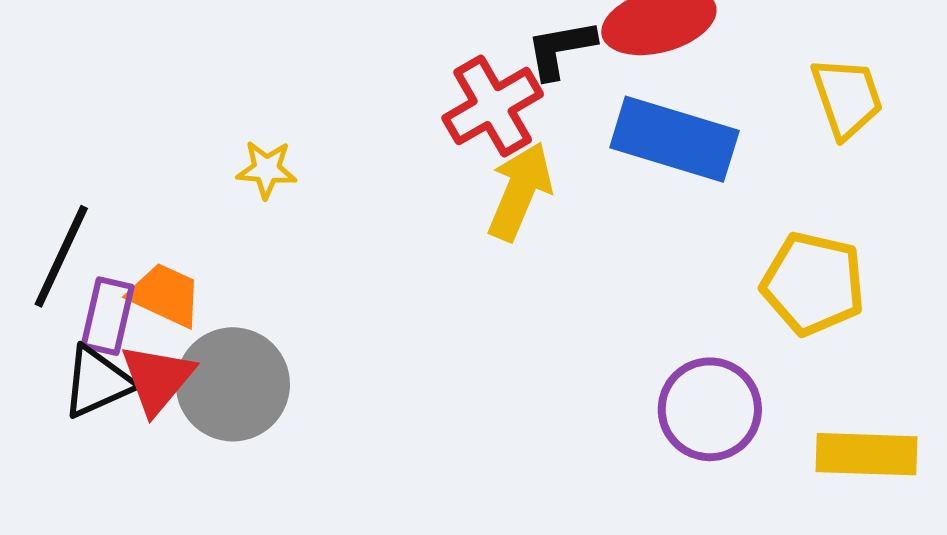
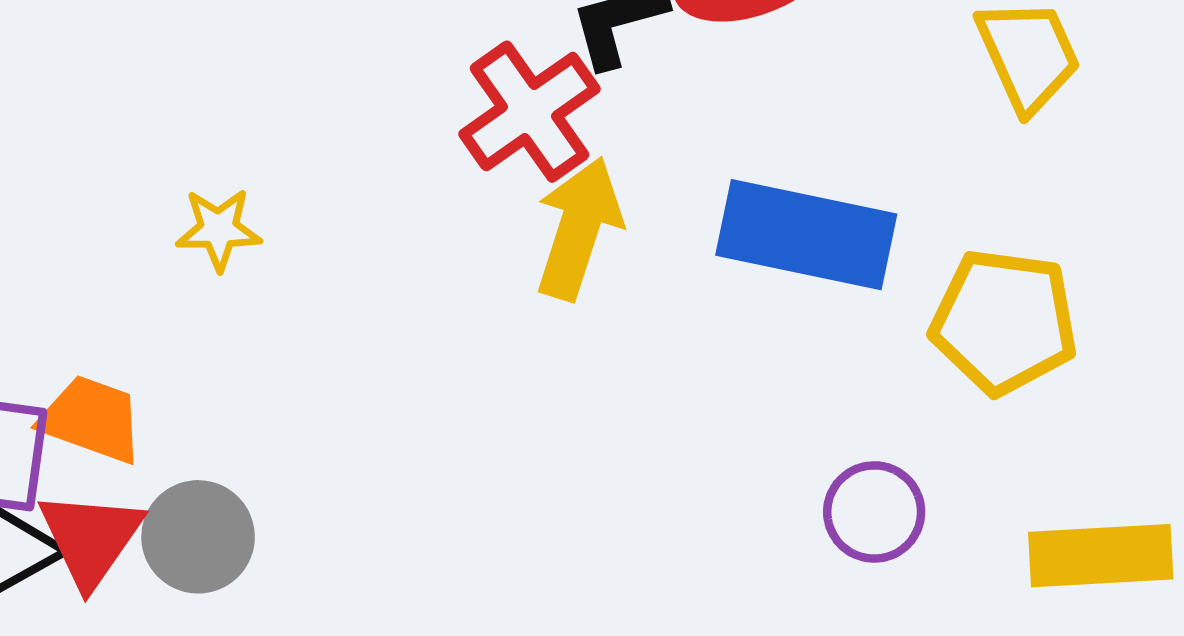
blue rectangle: (674, 139) -> (806, 235), moved
gray circle: (233, 384) -> (198, 537), size x0.7
purple circle: (710, 409) -> (874, 512), size x0.7

